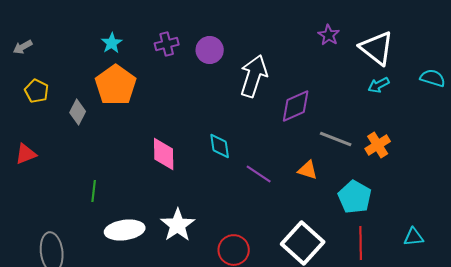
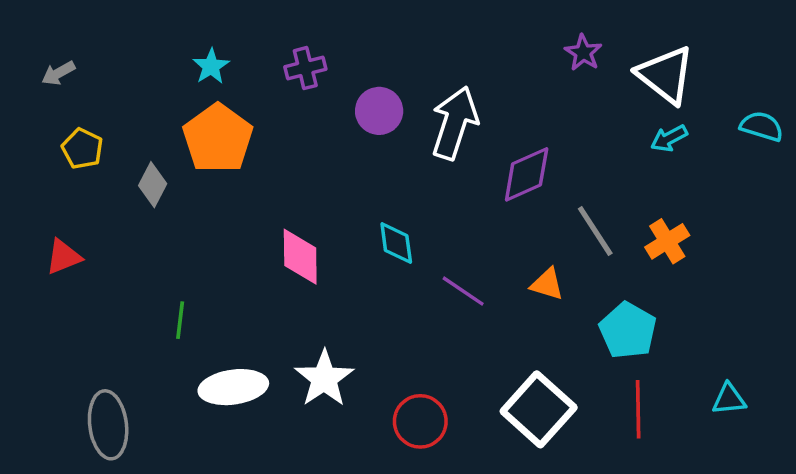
purple circle: (210, 50) -> (379, 111), moved
gray line: (336, 139) -> (595, 231), turned 36

